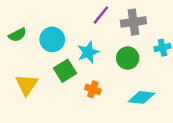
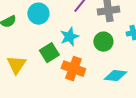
cyan circle: (52, 39) -> (38, 14), moved
orange cross: (93, 89) -> (73, 69), size x1.6

